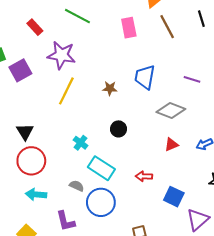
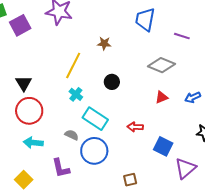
blue trapezoid: (145, 77) -> (145, 20), moved
yellow line: (66, 91) -> (73, 65), moved

